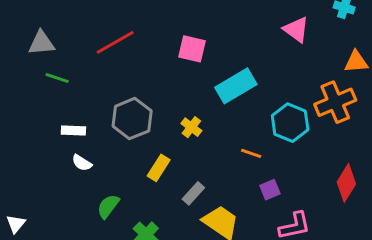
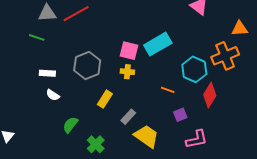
gray triangle: (41, 43) -> (47, 13), moved
pink square: (192, 49) -> (129, 51), moved
yellow cross: (191, 127) -> (127, 72), turned -32
red diamond: (346, 183) -> (210, 95), moved

